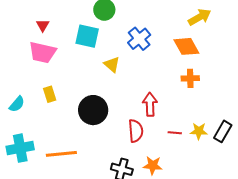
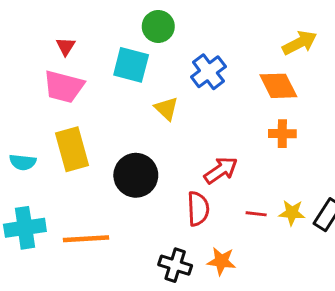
yellow rectangle: (50, 94) -> (72, 149), size x1.8
cyan semicircle: (17, 104) -> (23, 162), turned 54
red arrow: (150, 104) -> (221, 170), turned 55

